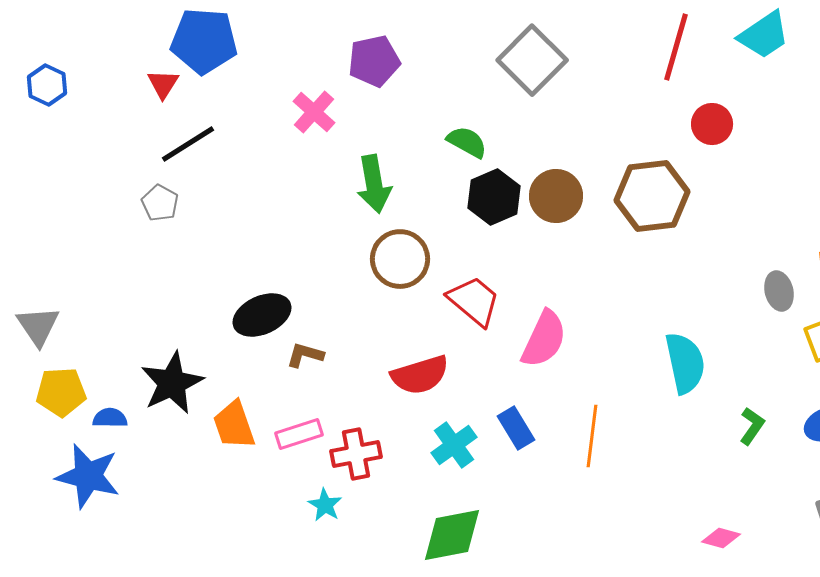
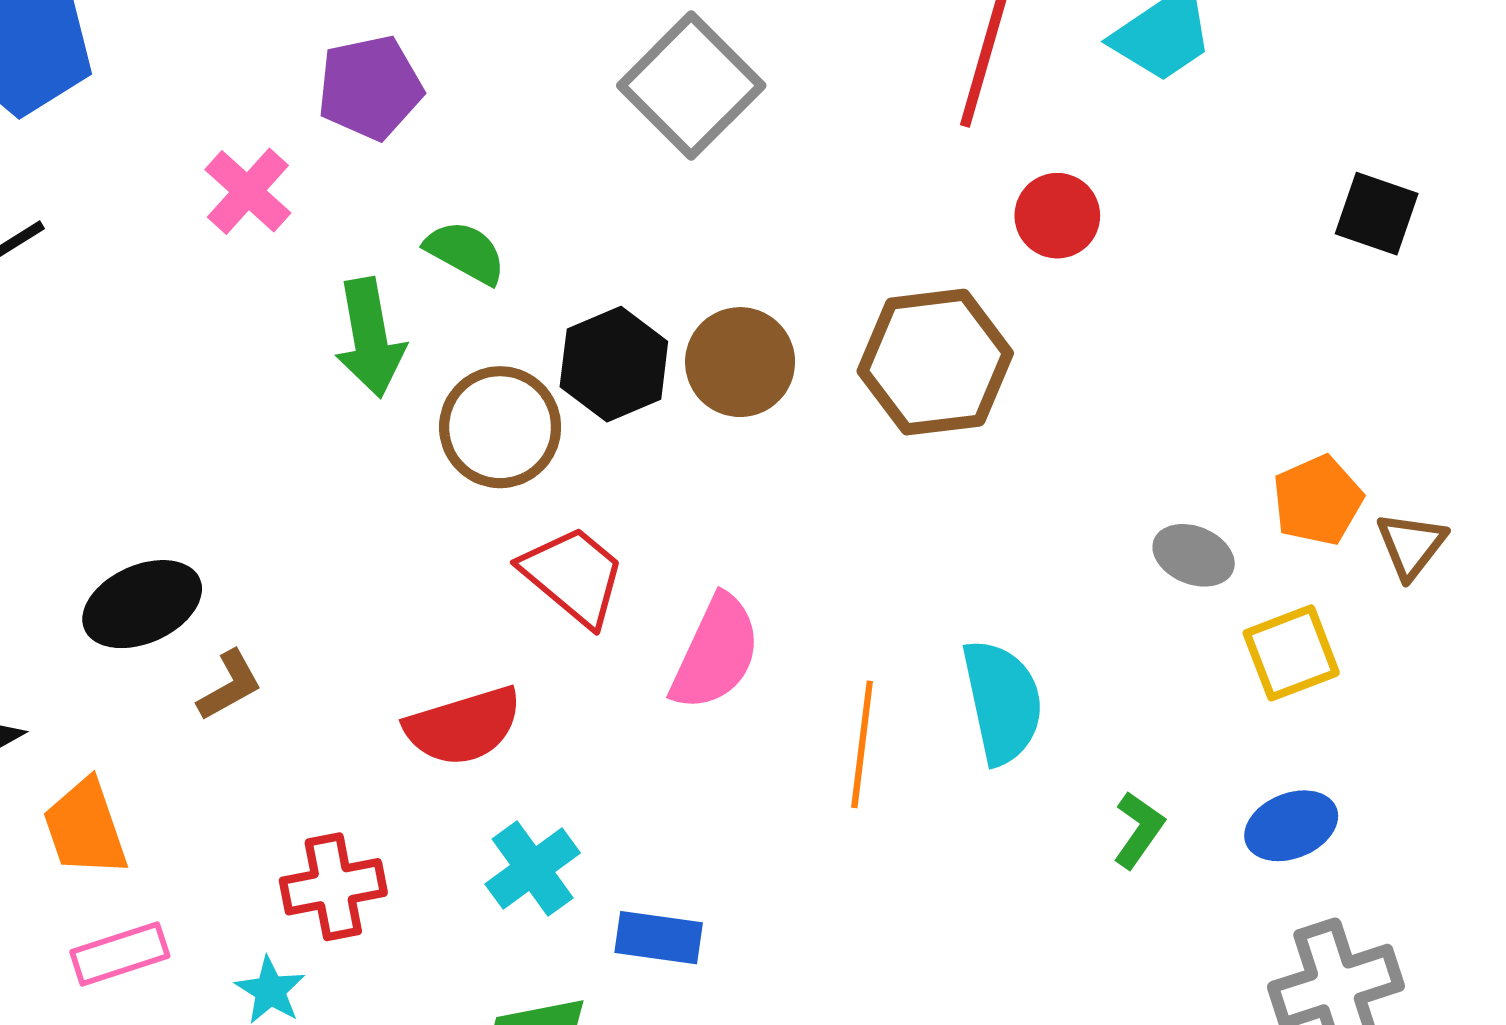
green semicircle: (467, 142) -> (465, 252), moved
brown circle: (400, 259) -> (500, 427), moved
gray ellipse: (779, 291) -> (1194, 555), turned -54
brown L-shape: (305, 355) -> (230, 685), turned 135
blue rectangle: (516, 428) -> (659, 938), moved, turned -51
pink rectangle: (299, 434) -> (120, 954), moved
orange line: (592, 436) -> (862, 744), moved

